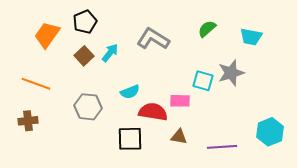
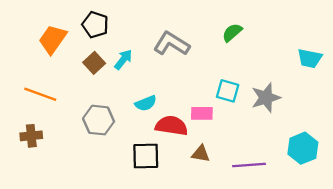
black pentagon: (85, 22) -> (95, 25), turned -30
cyan trapezoid: (251, 37) -> (310, 58), moved
gray star: (231, 73) -> (266, 98), moved

